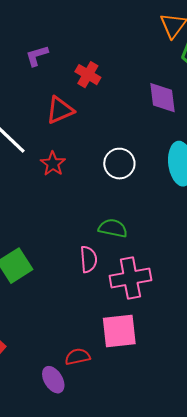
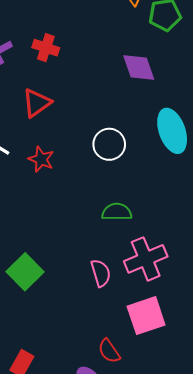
red cross: (88, 75) -> (46, 48), moved
pink semicircle: (88, 259) -> (101, 273), moved
red semicircle: (78, 357) -> (109, 351), turned -100

